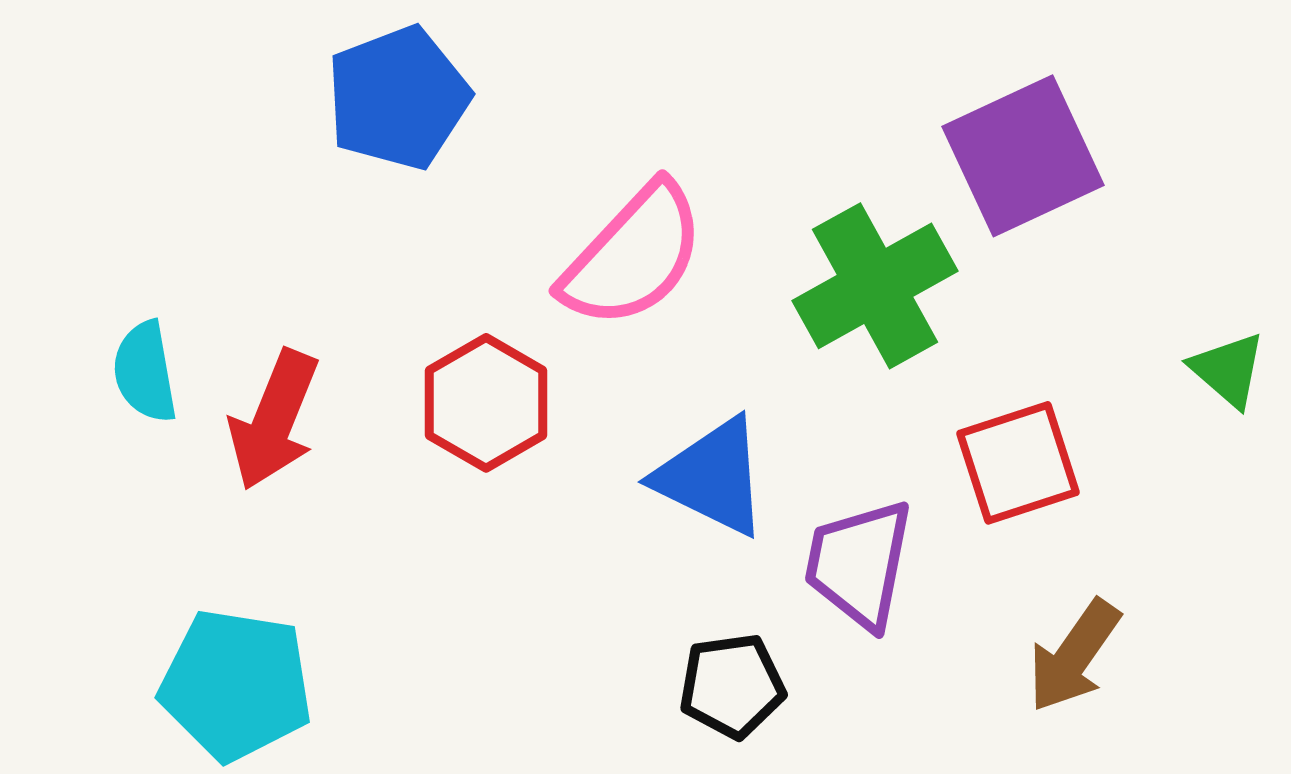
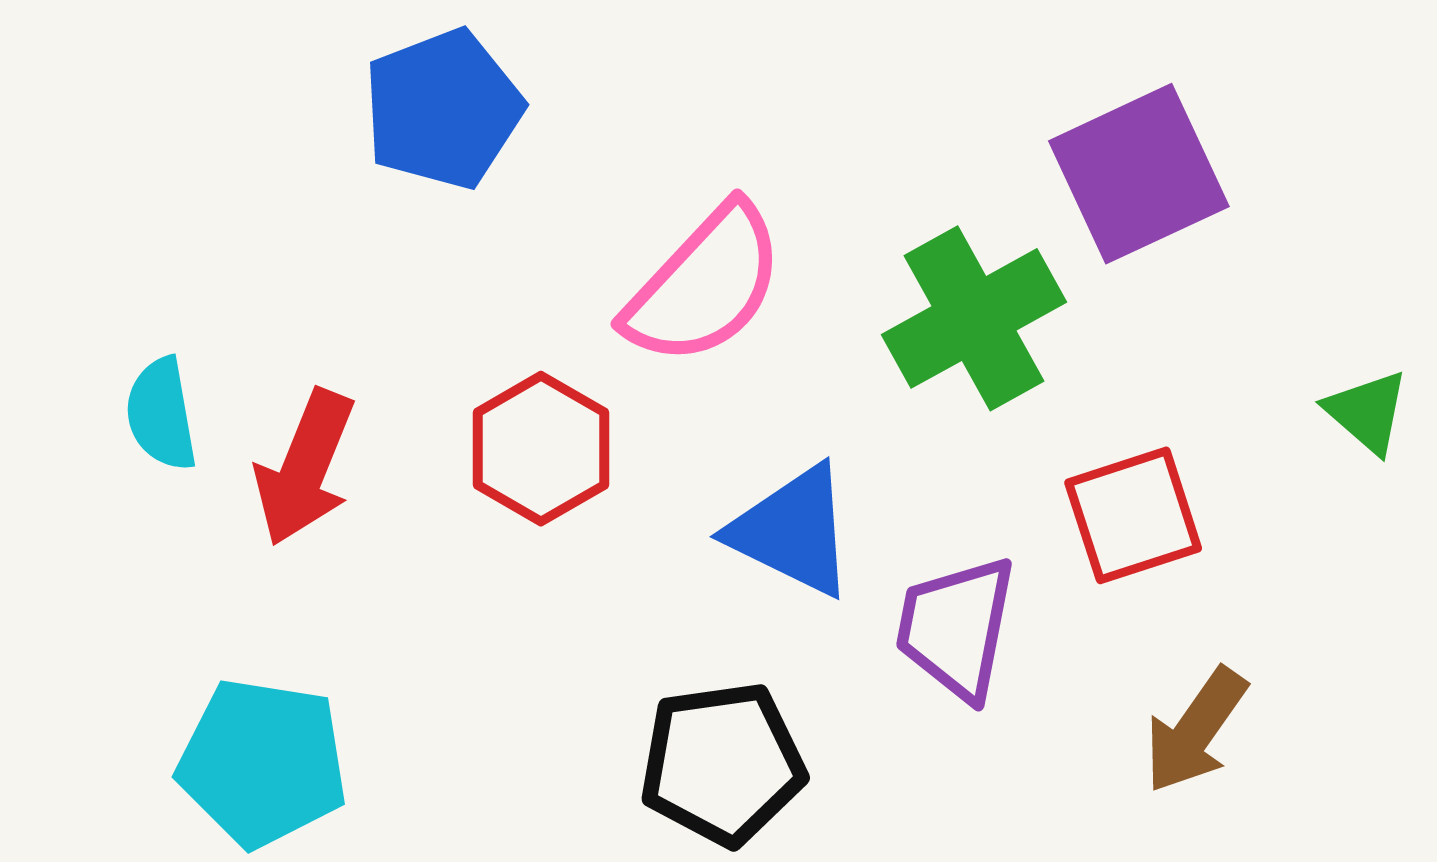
black pentagon: (732, 686) -> (722, 764), moved, size x1.4

